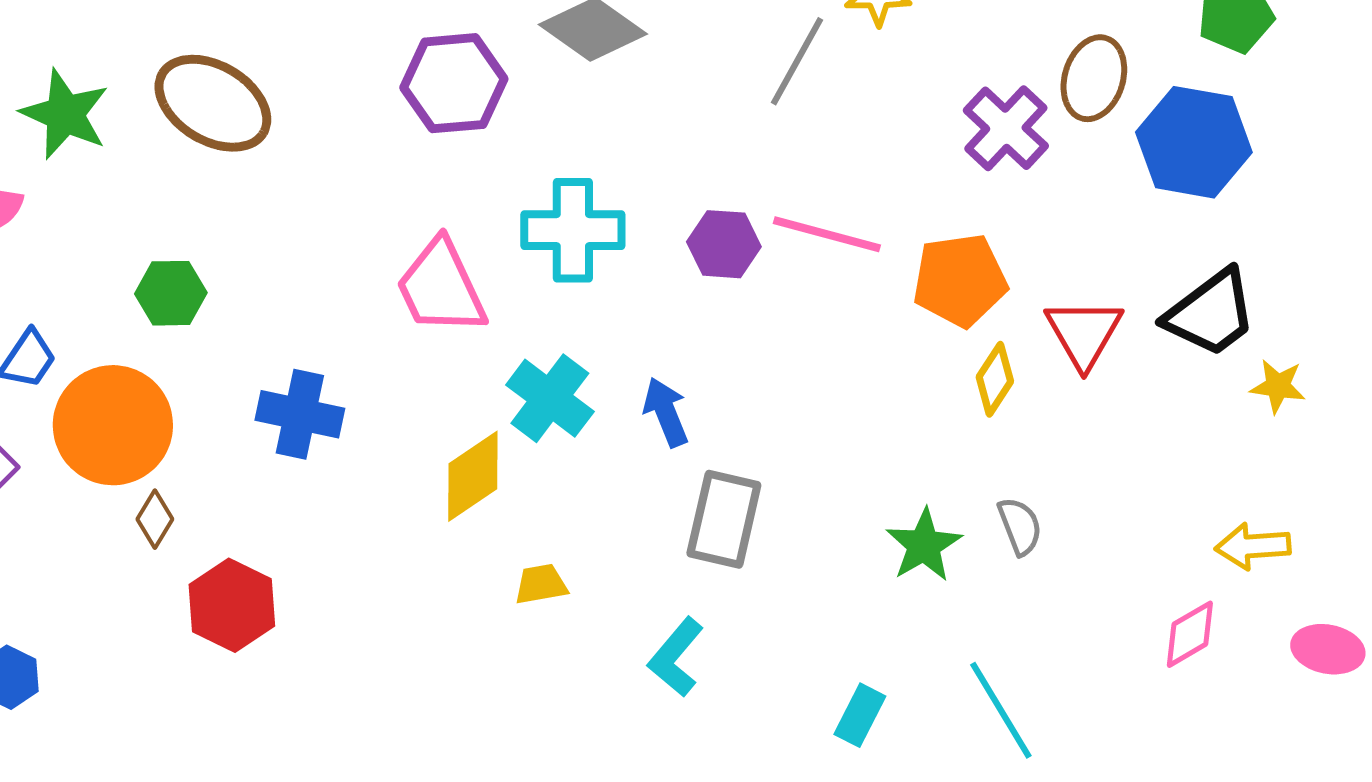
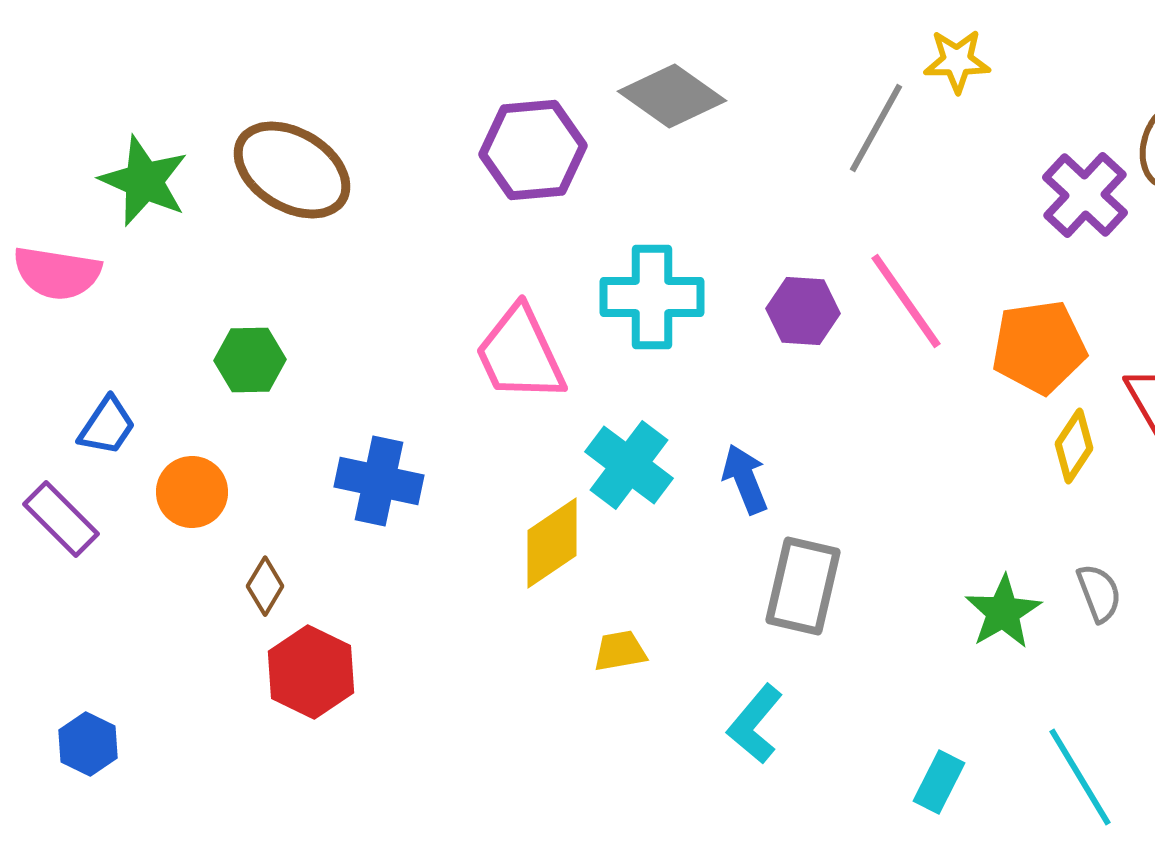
pink line: (827, 234) -> (906, 301), turned 40
orange circle: (113, 425) -> (192, 492), size x0.6
brown diamond: (155, 519) -> (265, 586), moved

